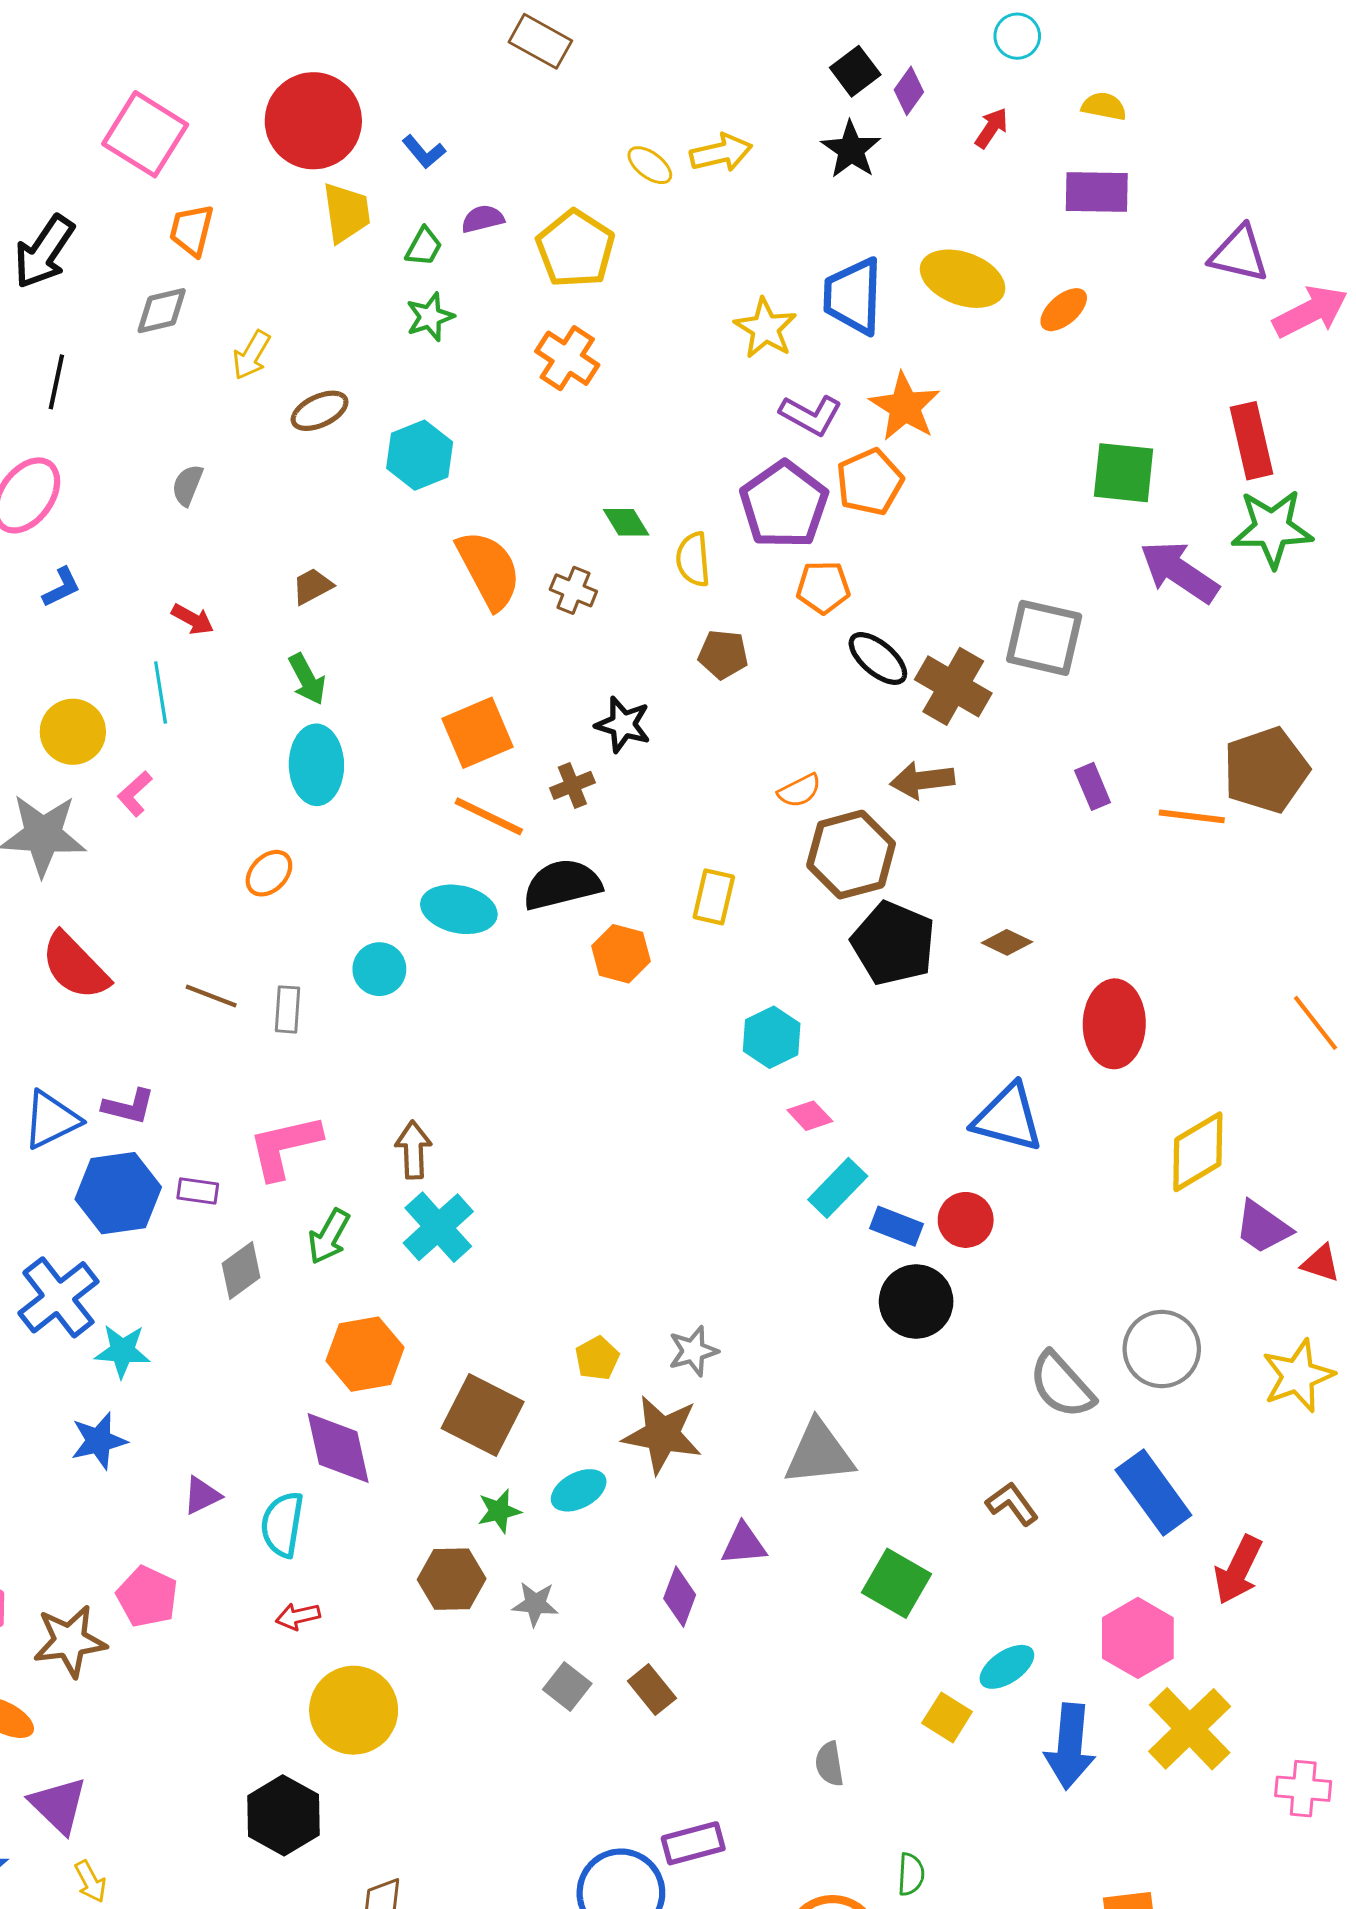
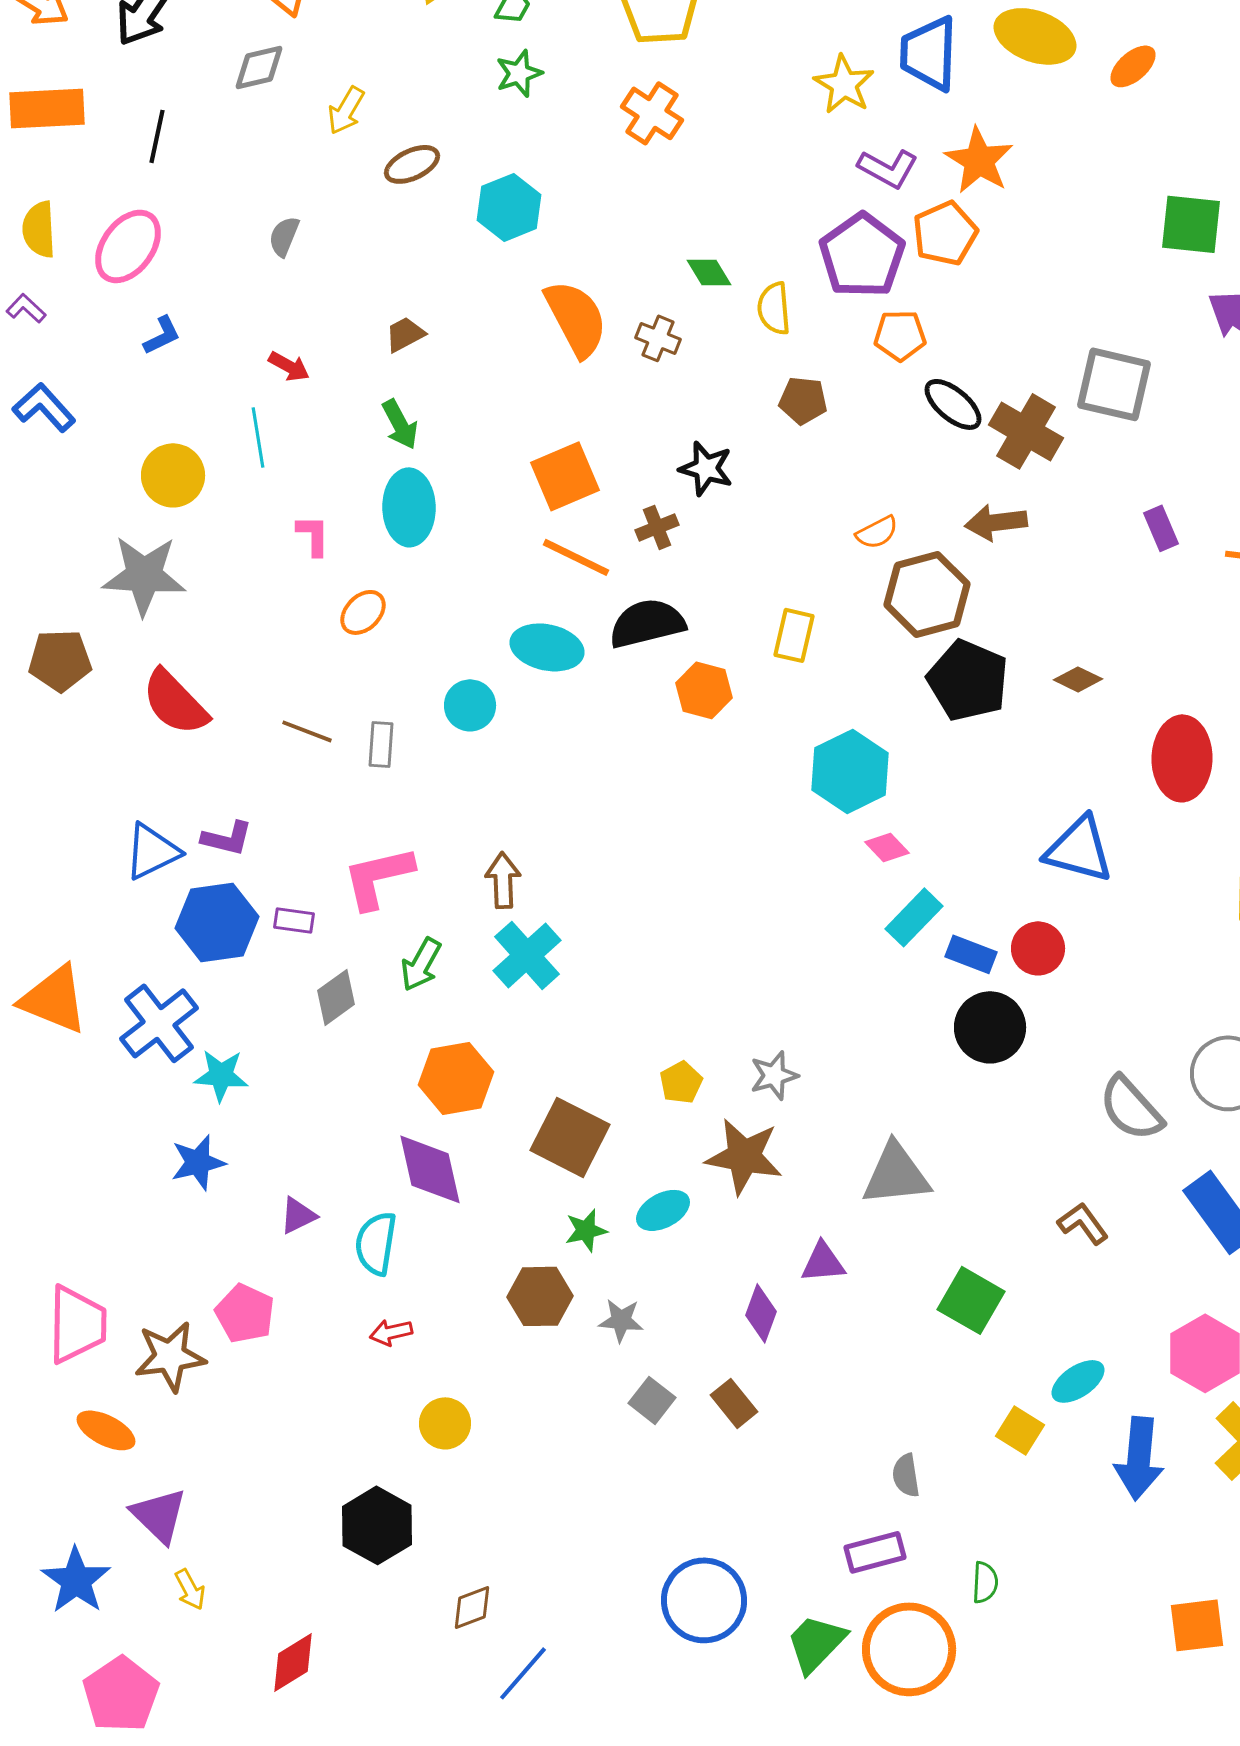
pink L-shape: (135, 794) -> (313, 535), moved, turned 132
cyan hexagon: (772, 1037) -> (850, 771), size x1.4
yellow circle: (354, 1710) -> (445, 1423), size x0.6
purple rectangle: (693, 1843) -> (875, 1552), moved

